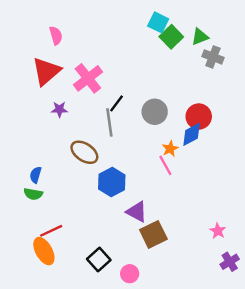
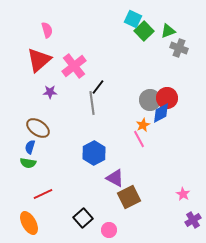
gray circle: (155, 112) -> (150, 100), moved
brown ellipse: (84, 152) -> (38, 128), moved
orange ellipse: (44, 251) -> (29, 223), moved

